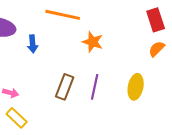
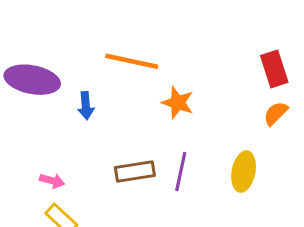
brown rectangle: (65, 87) -> (135, 172), turned 60

